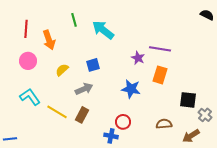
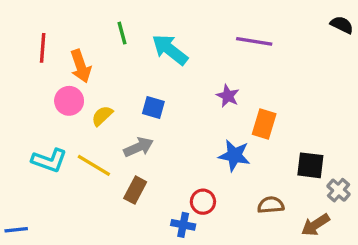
purple line: (160, 49) -> (254, 41), moved
pink circle: (28, 61) -> (69, 101), moved
blue square: (93, 65) -> (153, 107), turned 32
blue star: (131, 89) -> (234, 155), moved
cyan L-shape: (30, 97) -> (49, 160), turned 145
yellow line: (57, 112) -> (94, 165), moved

